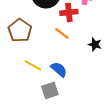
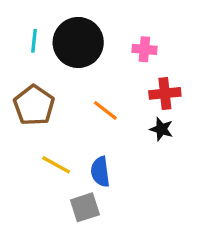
red cross: (69, 12) -> (165, 93), moved
blue semicircle: (59, 69) -> (100, 172), turned -138

